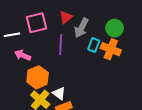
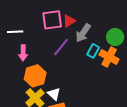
pink square: (36, 23) -> (52, 20), moved
purple line: (61, 45) -> (61, 47), turned 30
pink arrow: (23, 55) -> (23, 53), turned -119

